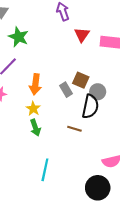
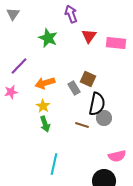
green star: (19, 37) -> (48, 38), moved
orange arrow: (35, 84) -> (45, 83), turned 66
gray circle: (98, 92) -> (104, 118), moved

